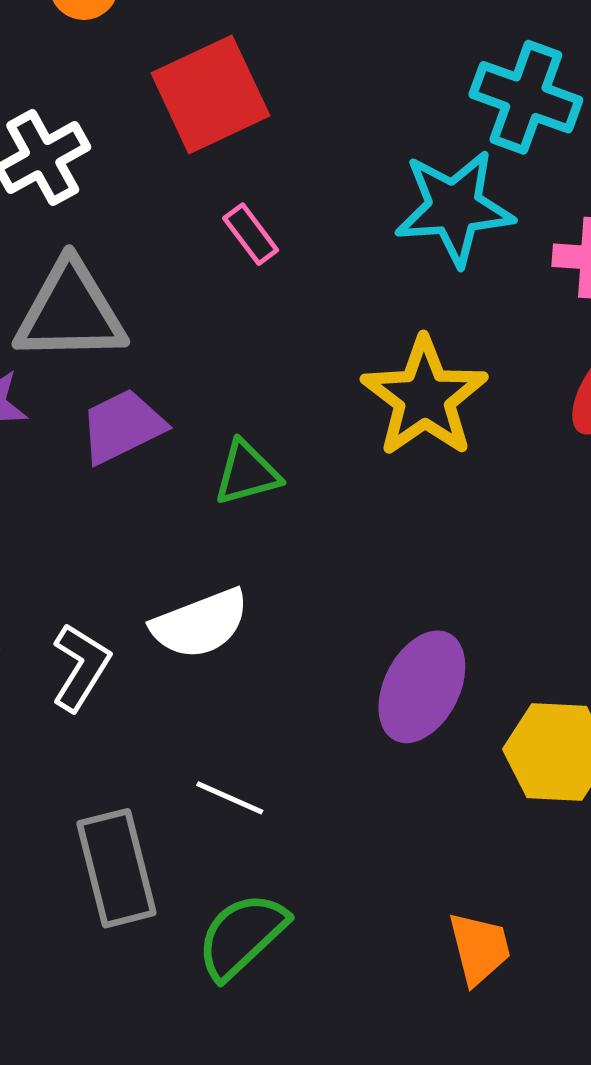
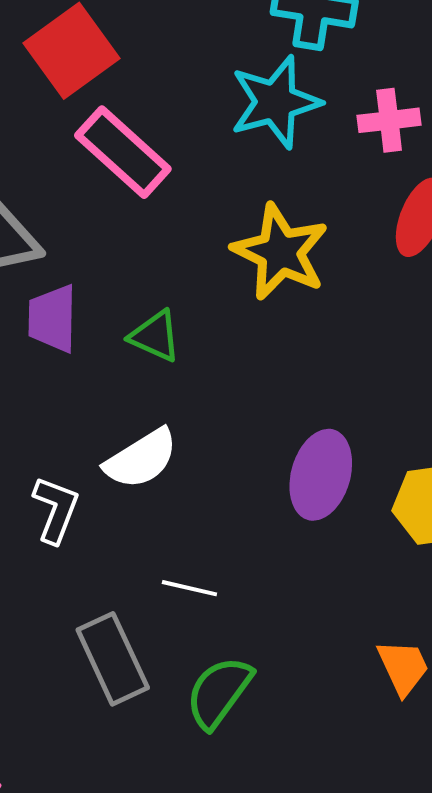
pink rectangle: (251, 234) -> (123, 152), size x2.0
purple trapezoid: (122, 426) -> (52, 319), turned -52
green triangle: (247, 473) -> (155, 336), turned 50

